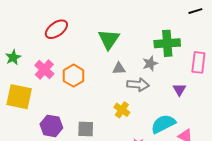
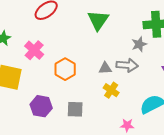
gray triangle: (119, 69) -> (105, 68), moved
orange hexagon: (74, 76) -> (65, 69), moved

